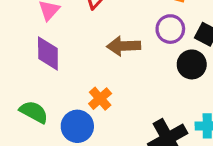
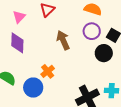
brown arrow: (124, 46) -> (63, 40), turned 66

